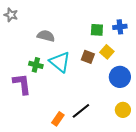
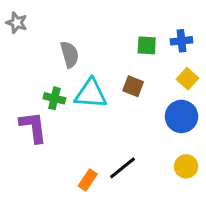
gray semicircle: (46, 36) -> (70, 54), turned 60
yellow square: (107, 52) -> (188, 79), moved
cyan triangle: (60, 62) -> (91, 94), turned -35

